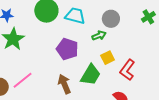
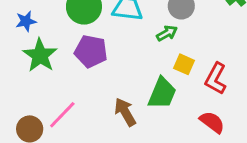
purple pentagon: (67, 49) -> (91, 51), moved
yellow square: (108, 58) -> (184, 64), turned -32

